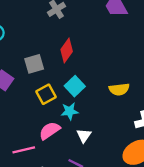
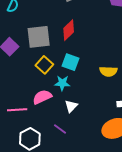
gray square: (34, 64) -> (39, 37), size x1.4
cyan square: (75, 86) -> (70, 62), turned -36
yellow square: (46, 94) -> (44, 65), turned -30

